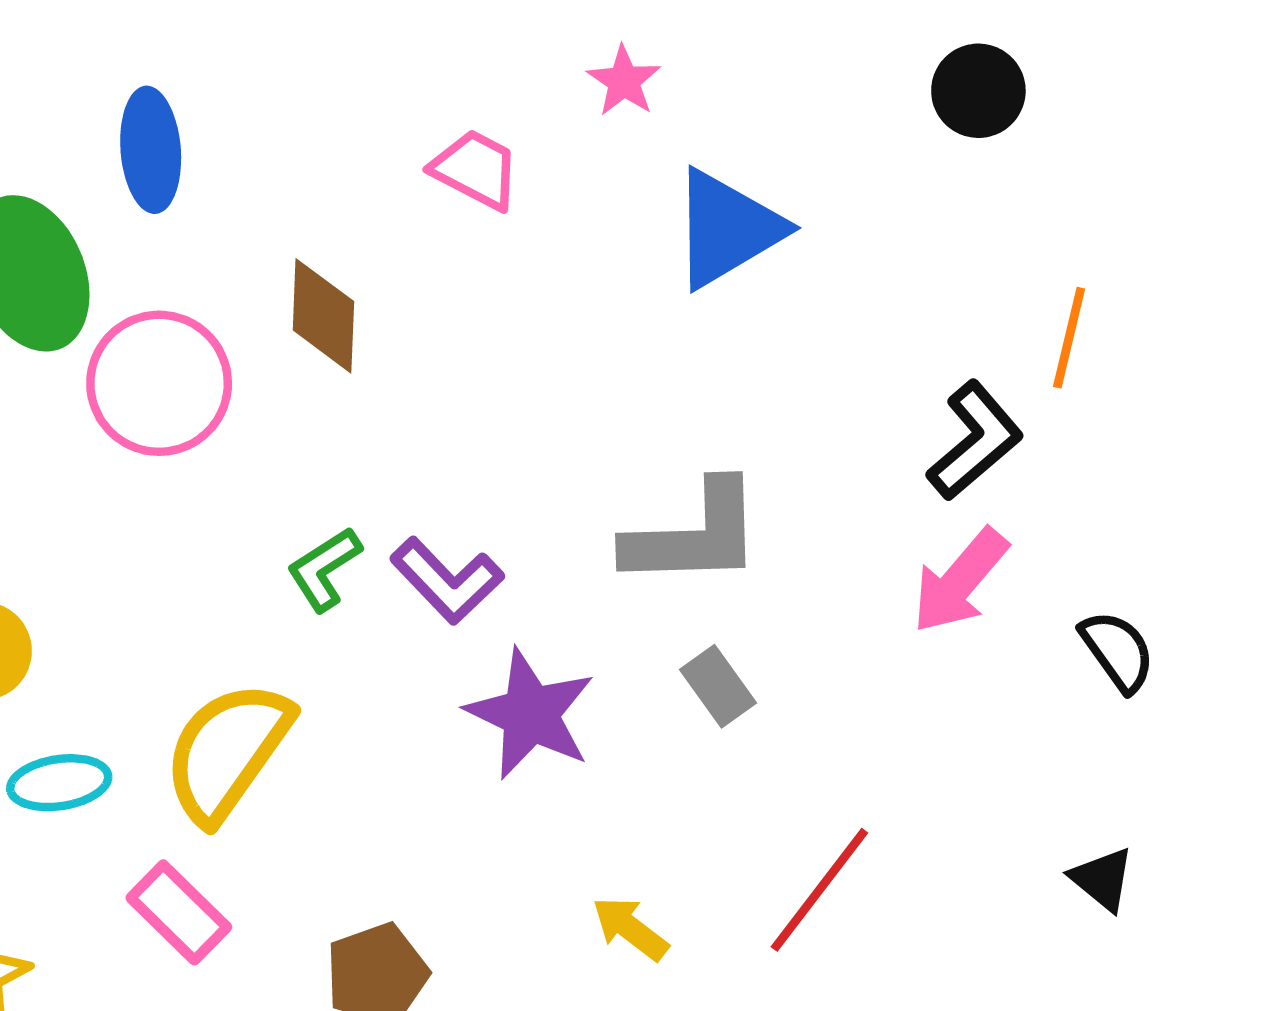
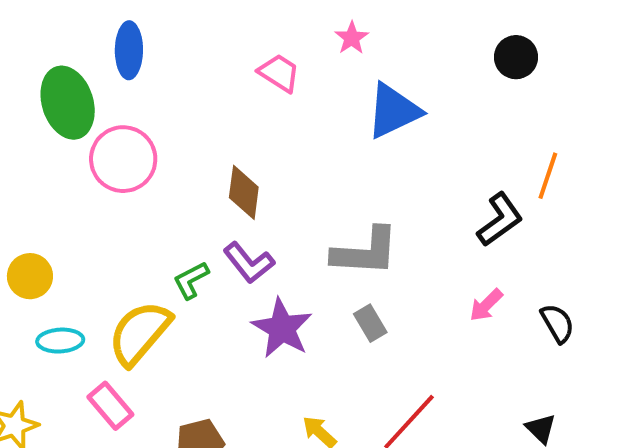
brown diamond: (323, 316) -> (244, 192), moved
green L-shape: (324, 569) -> (191, 280), moved
pink arrow: (960, 581) -> (486, 305), moved, size x0.7

